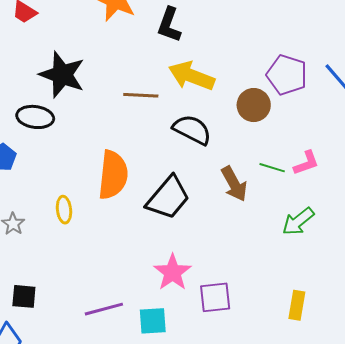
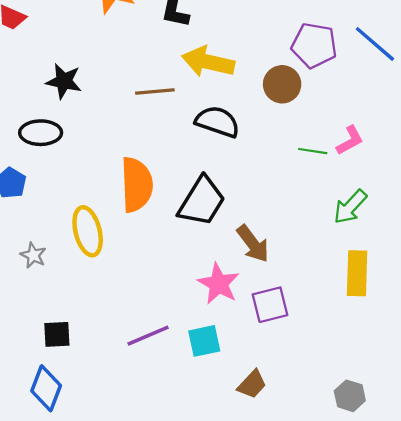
black star: (62, 75) -> (64, 81), size x0.7
brown arrow: (234, 184) -> (253, 244), moved
yellow ellipse: (64, 210) -> (88, 231), size x1.6
yellow rectangle: (297, 305) -> (357, 273), moved, size x1.4

